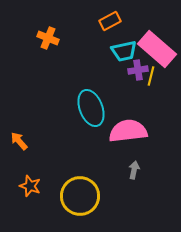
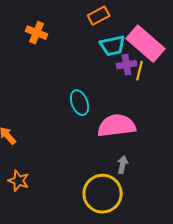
cyan ellipse: (91, 108) -> (80, 103), size x0.7
yellow circle: (80, 196) -> (103, 194), moved

